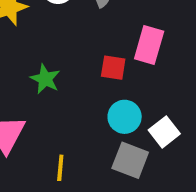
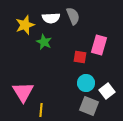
green star: (45, 79) -> (44, 42), moved
yellow line: (60, 168) -> (41, 110), moved

